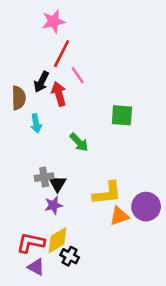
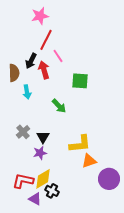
green square: (122, 115) -> (80, 81), moved
gray cross: (44, 177) -> (23, 132), moved, turned -32
purple circle: (146, 207) -> (109, 179), moved
purple triangle: (36, 267) -> (35, 199), moved

